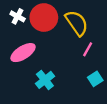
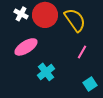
pink line: (88, 49) -> (82, 52), moved
cyan square: (95, 79) -> (90, 84), moved

